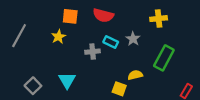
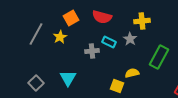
orange square: (70, 16) -> (71, 18), turned -35
yellow cross: (159, 19) -> (142, 21), moved
gray line: (19, 36) -> (36, 34), moved

